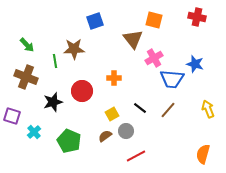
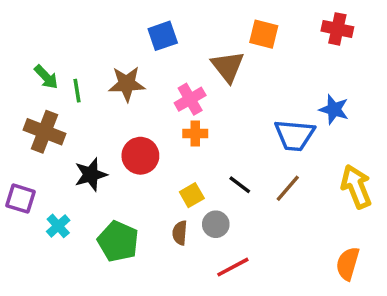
pink cross: (154, 58) -> (190, 99), moved
green line: (55, 61) -> (77, 91), moved
yellow arrow: (208, 109) -> (356, 187), size x1.4
brown semicircle: (105, 136) -> (180, 233), turned -48

